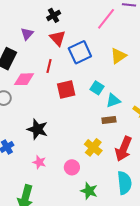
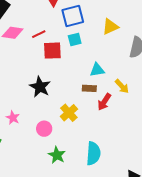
red line: (49, 66) -> (39, 34), moved, turned 40
cyan square: (97, 88) -> (75, 39), moved, turned 32
black star: (37, 129) -> (40, 87), moved
red arrow: (123, 149) -> (104, 102), moved, size x0.7

